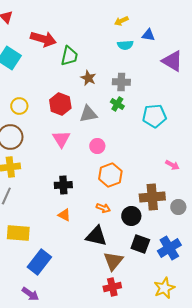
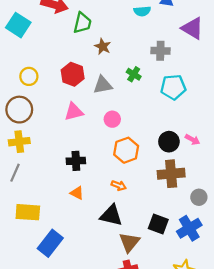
gray cross: (121, 82) -> (160, 51), moved
pink triangle: (61, 139) -> (74, 112), turned 48
gray circle: (178, 207) -> (199, 197), moved
black circle: (131, 216) -> (169, 142), moved

